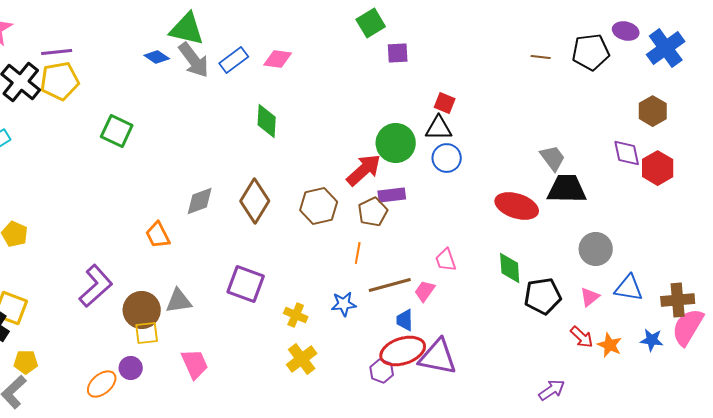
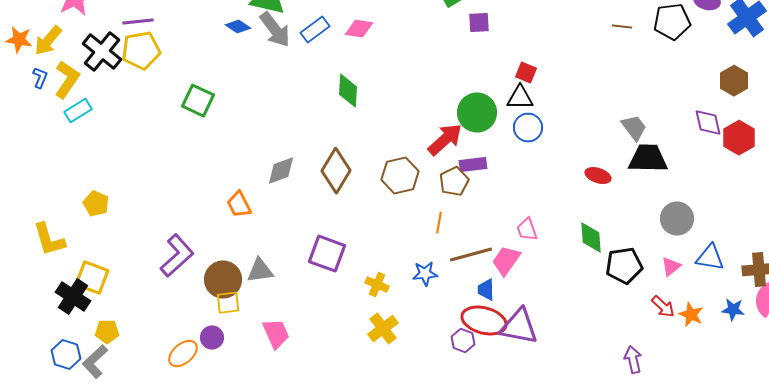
red ellipse: (517, 206) -> (598, 176), size x0.6
pink trapezoid: (425, 291) -> (506, 261), size x1.4
red ellipse: (403, 351) -> (484, 321), turned 33
purple arrow: (552, 390) -> (633, 360), turned -68

